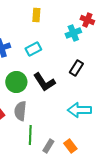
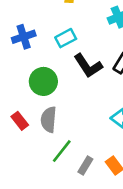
black L-shape: (44, 82) -> (88, 66), moved
green line: (30, 135) -> (62, 151), turned 36

